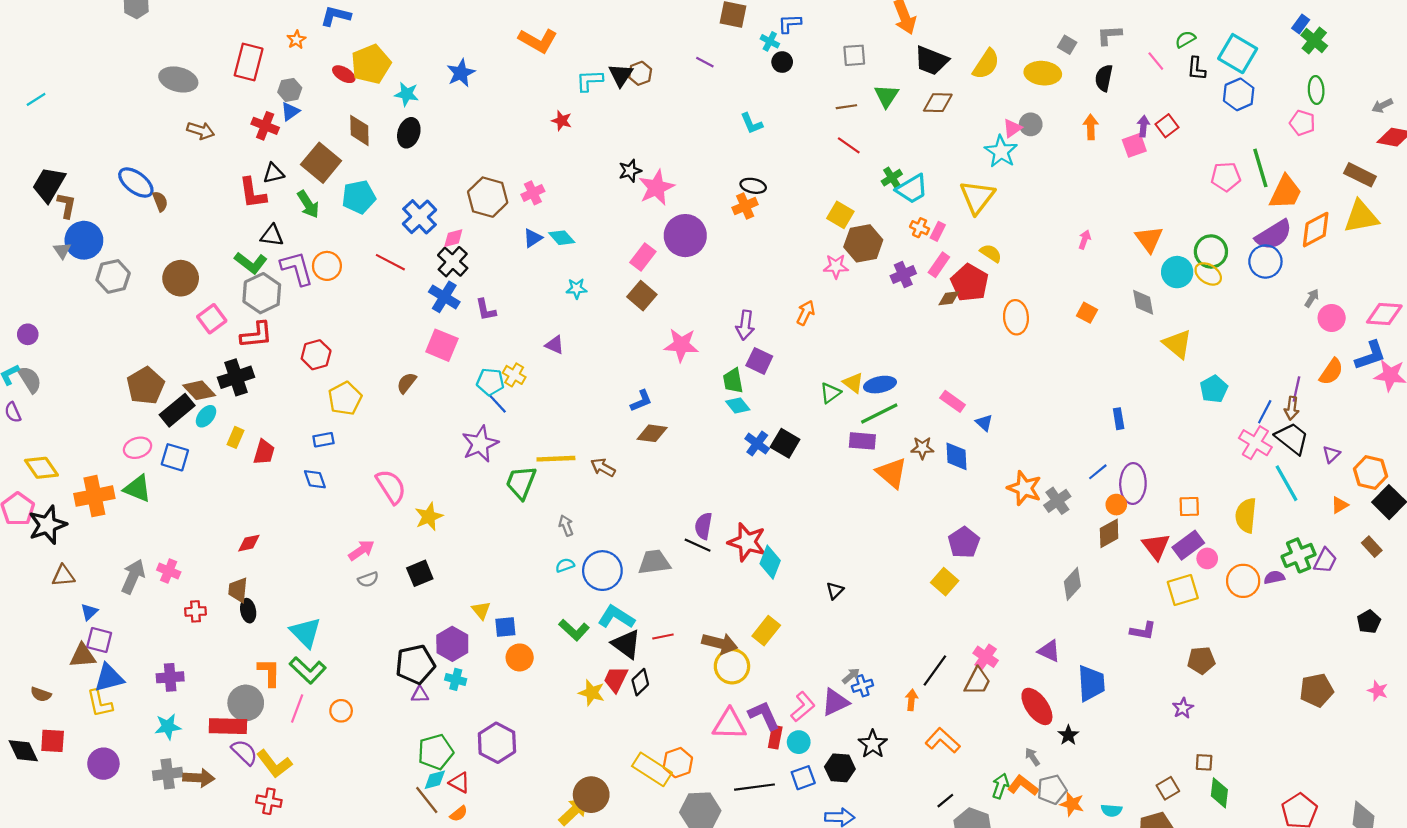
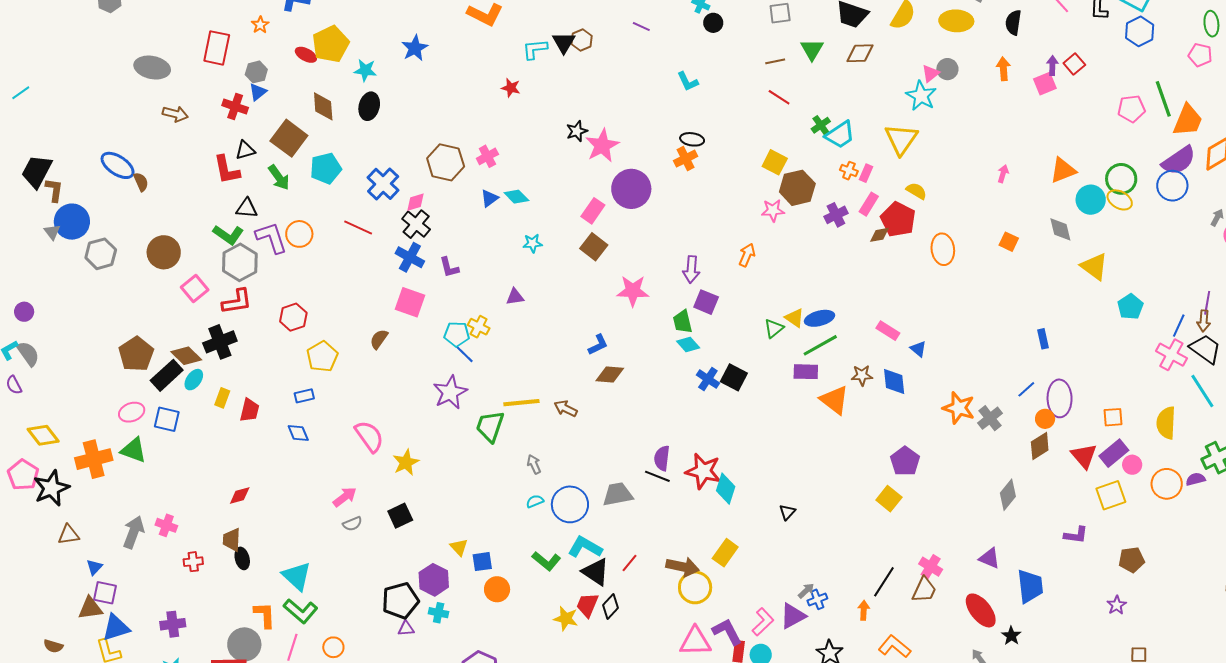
orange triangle: (1149, 239) -> (1063, 170), turned 48
purple triangle: (555, 345) -> (515, 297), turned -30
red line: (663, 637) -> (629, 563), turned -36

